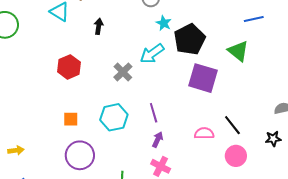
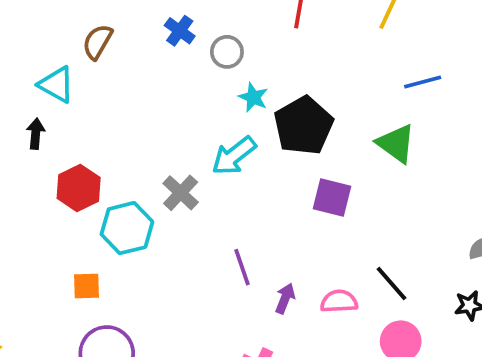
black arrow: (99, 26) -> (36, 134), moved
purple square: (203, 78) -> (332, 197), size x0.7
cyan hexagon: (114, 117) -> (127, 228), moved
purple arrow: (158, 140) -> (285, 298), moved

